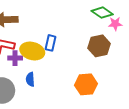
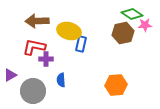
brown hexagon: (99, 46) -> (123, 33), moved
yellow ellipse: (32, 51) -> (69, 31), moved

